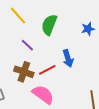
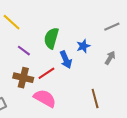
green semicircle: (49, 25) -> (51, 38), moved
blue star: (88, 29) -> (83, 46), moved

